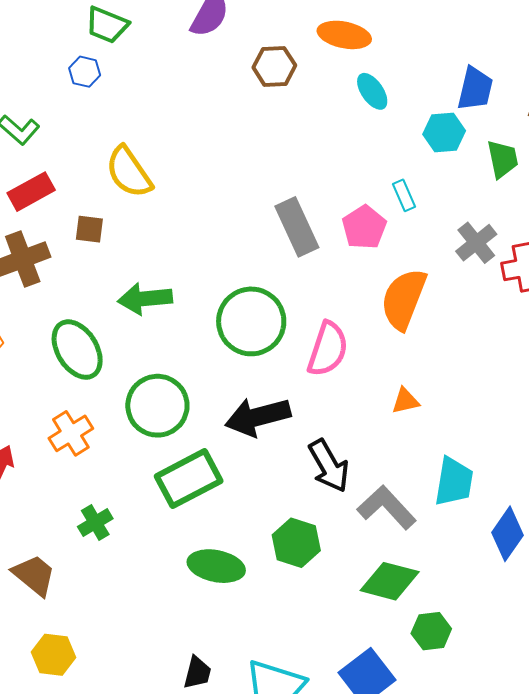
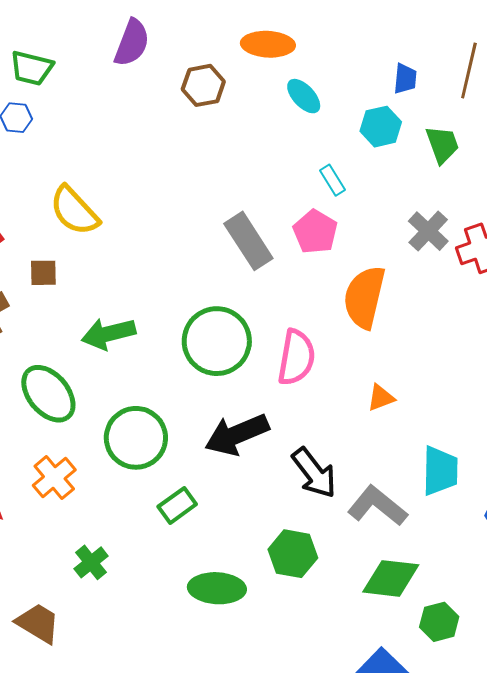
blue trapezoid: (475, 89) -> (405, 79), size x0.7
cyan rectangle: (404, 195) -> (332, 180), moved
green rectangle: (189, 479) -> (177, 505), size x0.6

